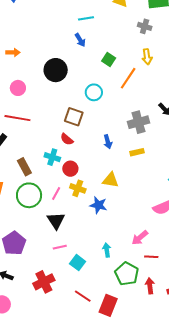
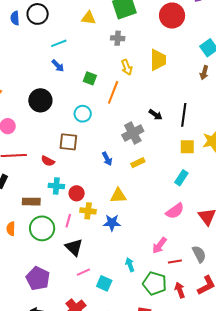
red semicircle: (67, 139) -> (48, 161), moved
brown rectangle: (24, 167) -> (31, 202), turned -48

